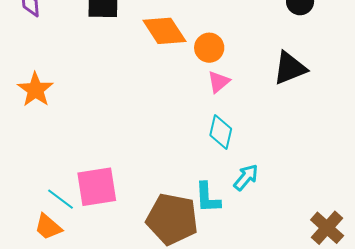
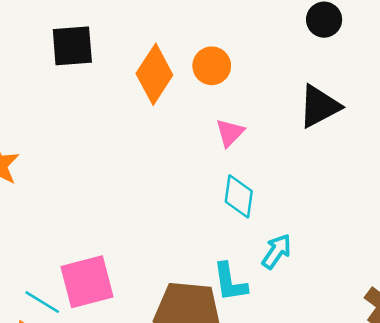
orange diamond: (164, 31) -> (154, 74), turned 72
orange circle: (209, 48) -> (212, 66), moved

